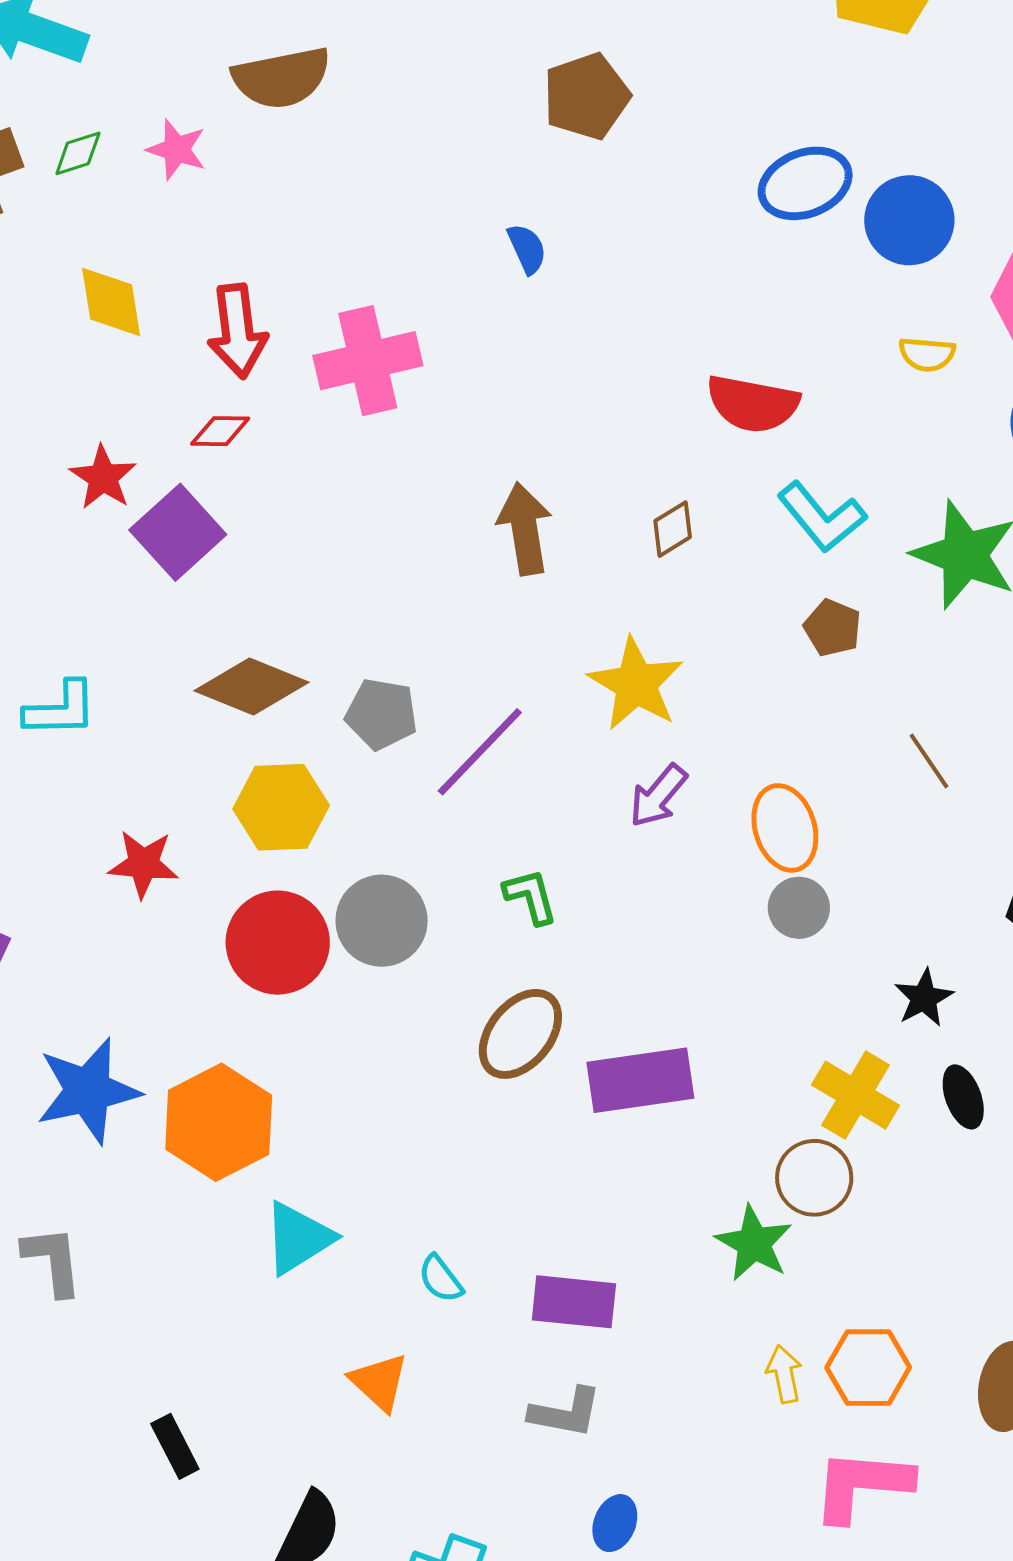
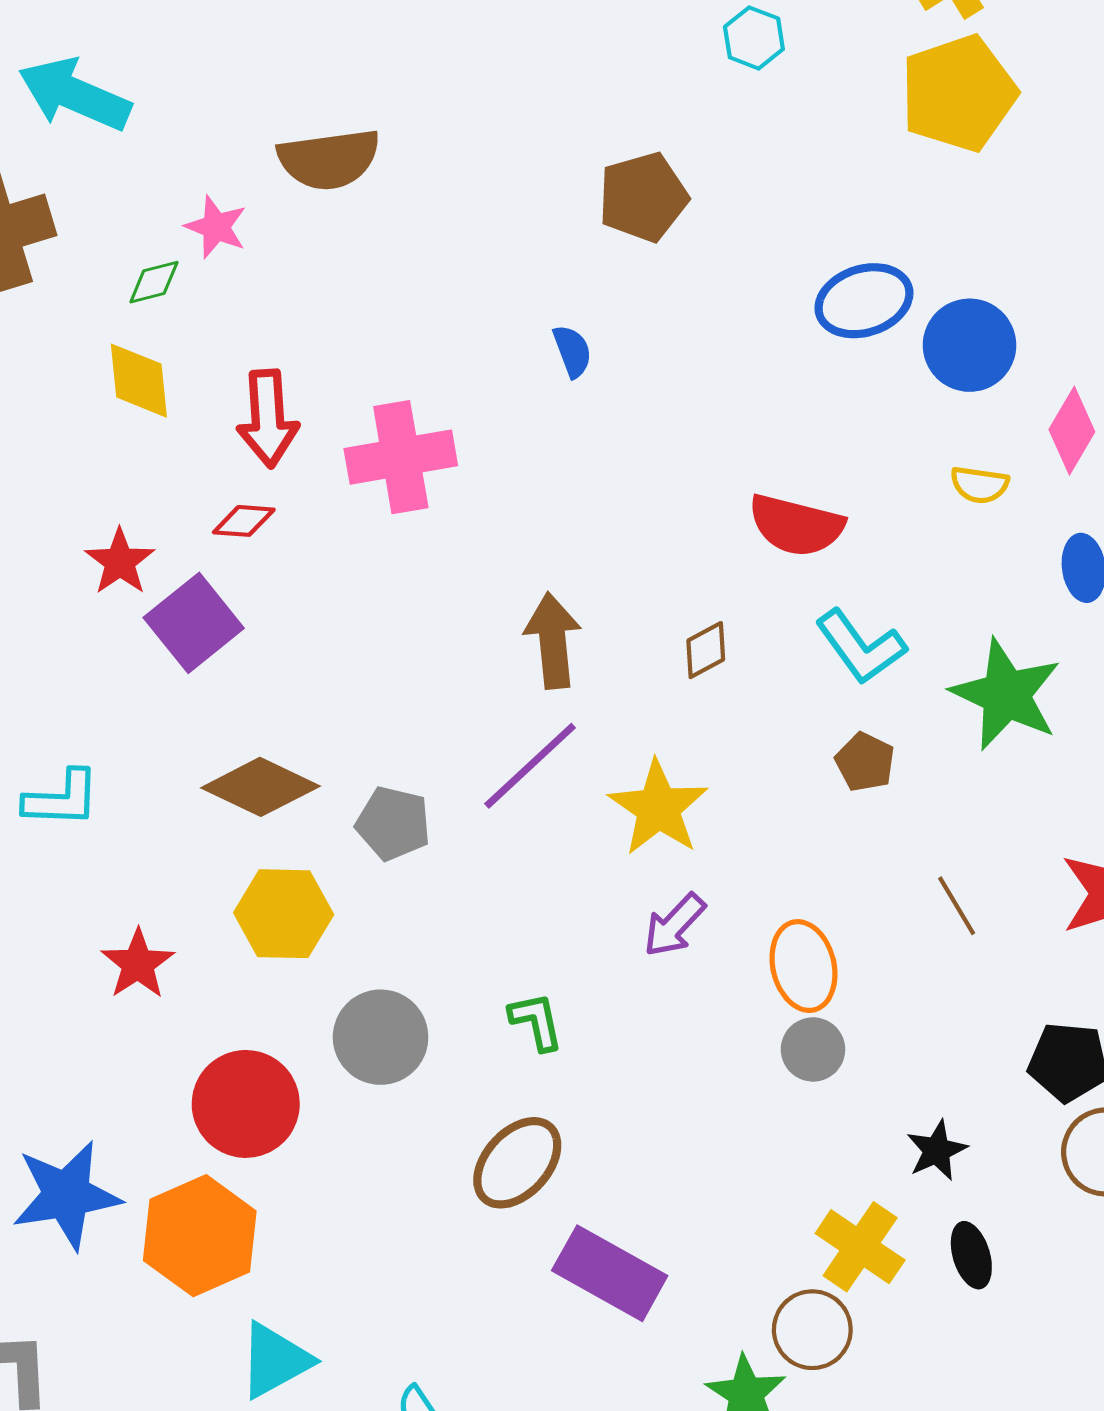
green diamond: (78, 153) -> (154, 282), moved
purple line: (480, 752) -> (530, 766), moved
red star: (143, 864) -> (138, 964), turned 30
red circle: (278, 943) -> (246, 1104), moved
purple rectangle: (640, 1080) -> (610, 1273), moved, turned 34

